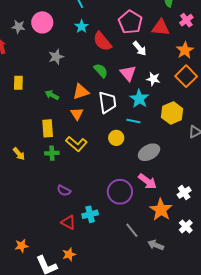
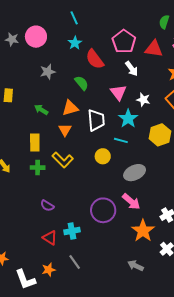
green semicircle: (101, 71) -> (81, 83), moved
gray line: (132, 230) -> (75, 262), moved

